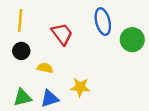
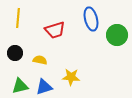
red trapezoid: (62, 34) -> (55, 30), turned 110
black circle: (21, 51) -> (15, 53), moved

